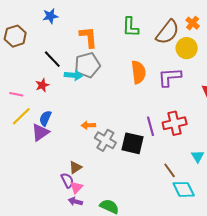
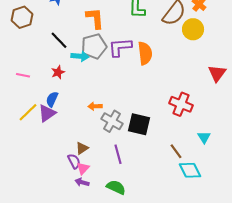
purple L-shape: (170, 77) -> (120, 47), moved
red star: (42, 85) -> (58, 72), moved
yellow line: (21, 116) -> (28, 112), moved
red cross: (175, 123) -> (181, 104), turned 35
purple line: (151, 126) -> (118, 154), moved

